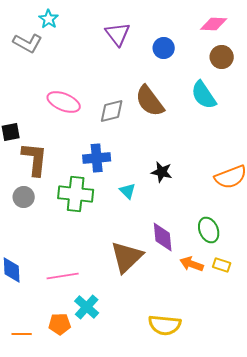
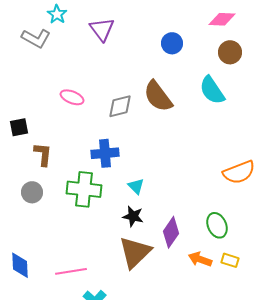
purple triangle: (118, 34) -> (102, 29), moved
pink ellipse: (64, 102) -> (72, 97), size x0.7
brown L-shape: (35, 159) -> (43, 154), size x0.7
black star: (162, 172) -> (133, 216), moved
purple diamond: (163, 237) -> (171, 232), turned 40

